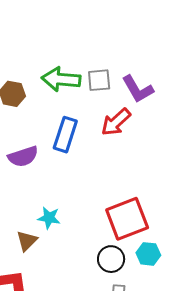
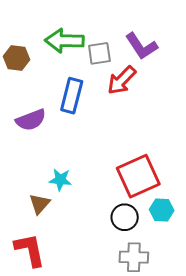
gray square: (99, 80) -> (99, 53), moved

